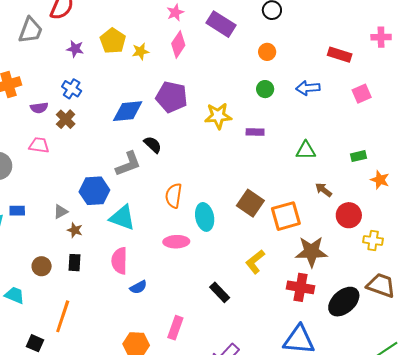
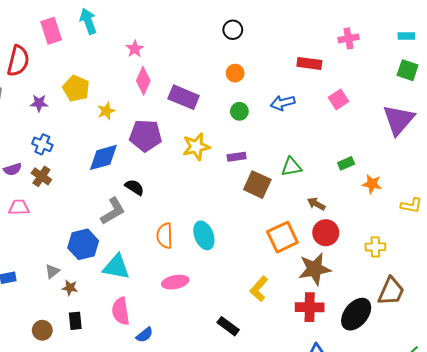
purple rectangle: (221, 24) -> (184, 97), moved
yellow star: (141, 51) -> (106, 111), moved
brown square: (250, 203) -> (257, 185), moved
red circle: (349, 215) -> (326, 233), moved
cyan ellipse: (205, 217) -> (204, 235), moved
brown trapezoid: (381, 285) -> (391, 291), turned 104

